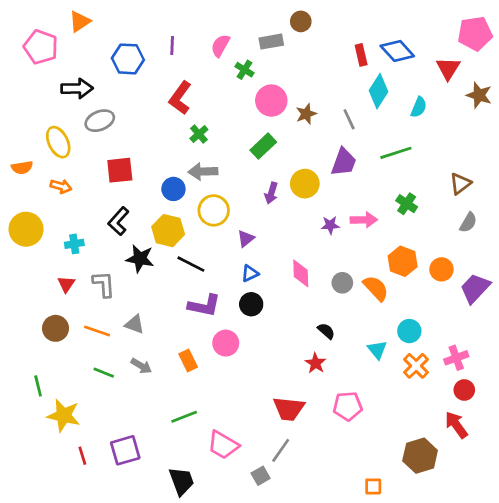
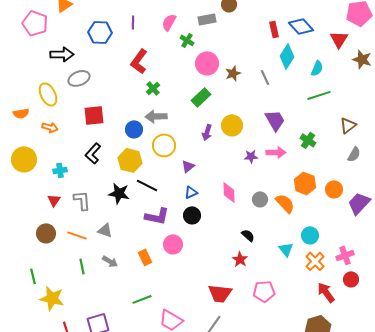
green line: (396, 153) -> (319, 95), moved
purple trapezoid: (344, 162) -> (275, 120), moved, turned -50
black star: (140, 259) -> (119, 193), moved
green line: (104, 373) -> (82, 266), turned 56
red arrow: (456, 425) -> (326, 292), moved

